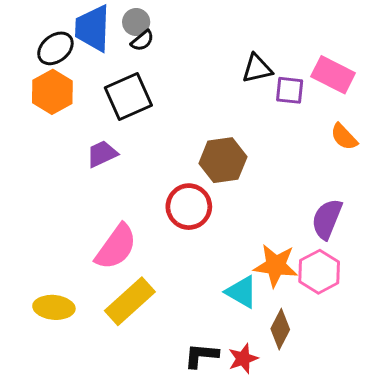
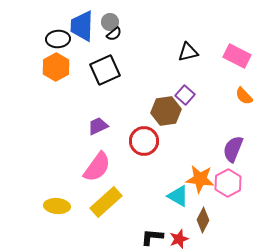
black ellipse: (55, 48) -> (58, 39), turned 35
purple square: (290, 90) -> (185, 95), moved, turned 36
purple trapezoid: (102, 154) -> (98, 126), moved

